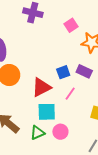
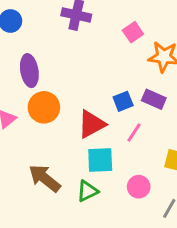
pink circle: (60, 132) -> (139, 187), moved

